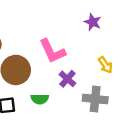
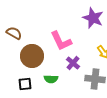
purple star: (93, 22) -> (93, 18), size x1.5

